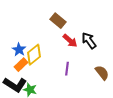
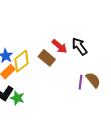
brown rectangle: (58, 21) -> (47, 58), moved
purple line: (67, 69) -> (81, 82), moved

